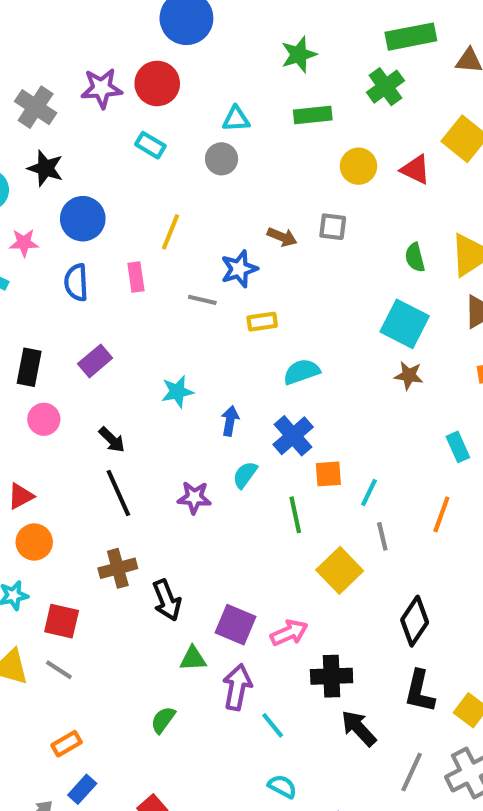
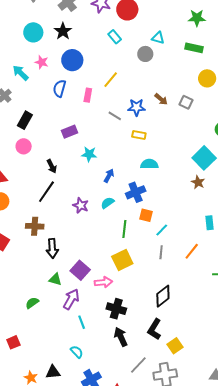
purple rectangle: (95, 361) -> (70, 132), moved
black line: (118, 493) -> (46, 192), turned 40
yellow square: (340, 570) -> (122, 260), moved

